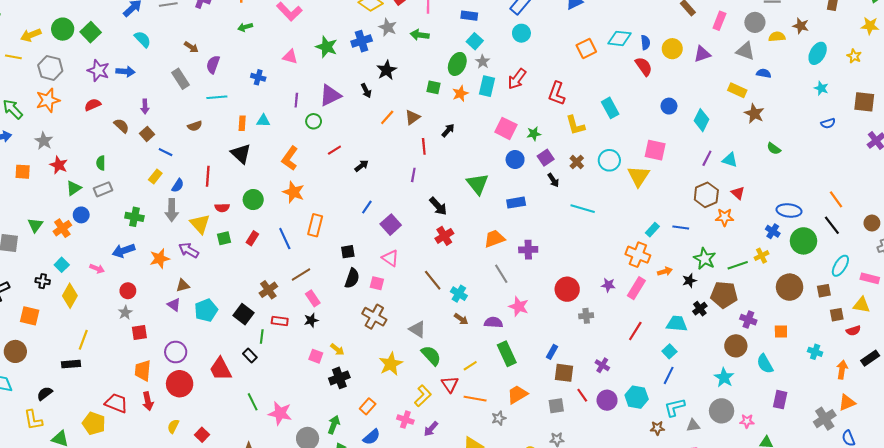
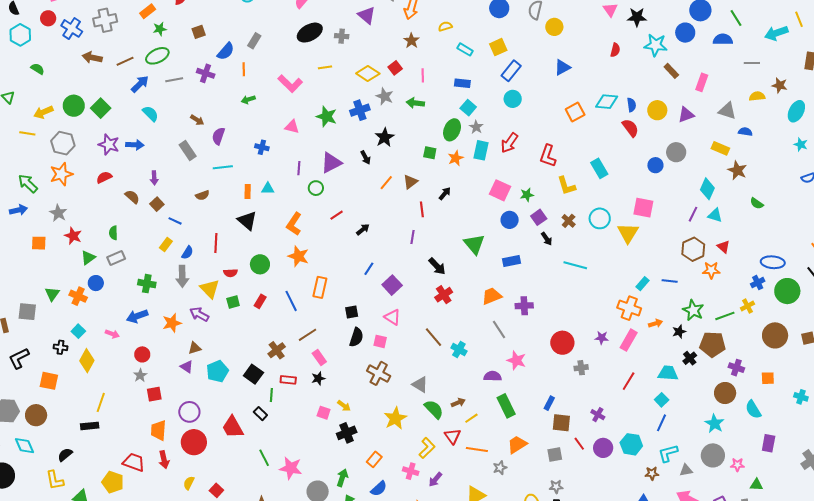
gray circle: (755, 22) -> (676, 152), moved
cyan diamond: (701, 120) -> (707, 189), moved
orange cross: (62, 228) -> (78, 296), turned -30
blue cross: (773, 231) -> (758, 283), turned 32
brown arrow: (461, 319) -> (458, 403), moved, turned -56

